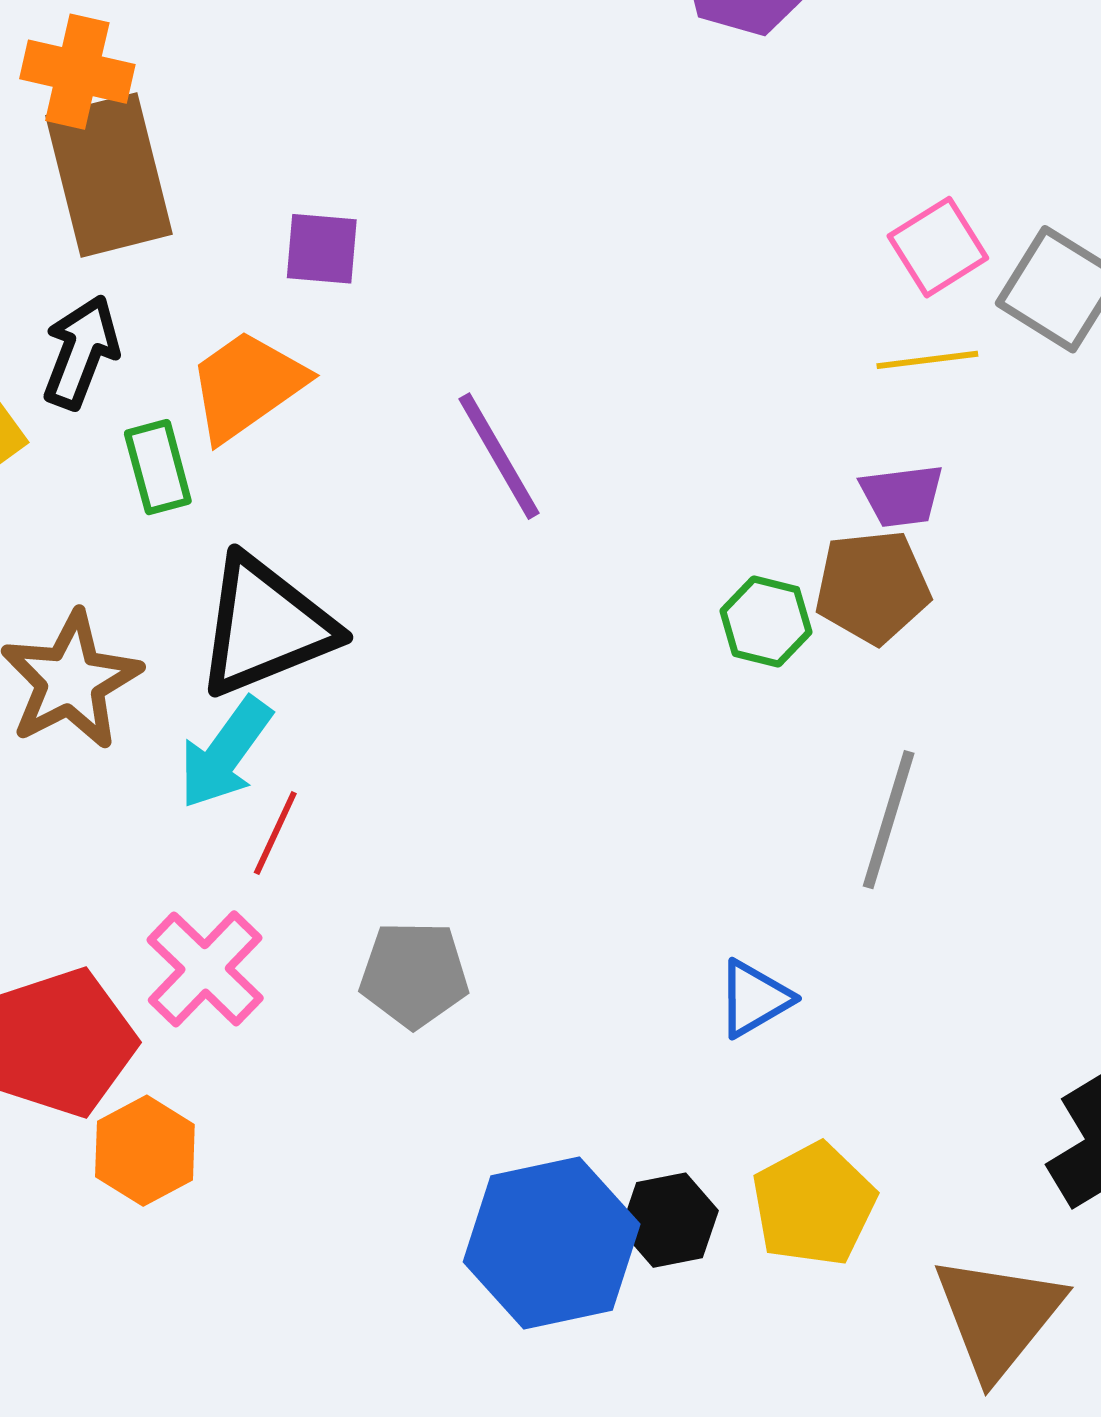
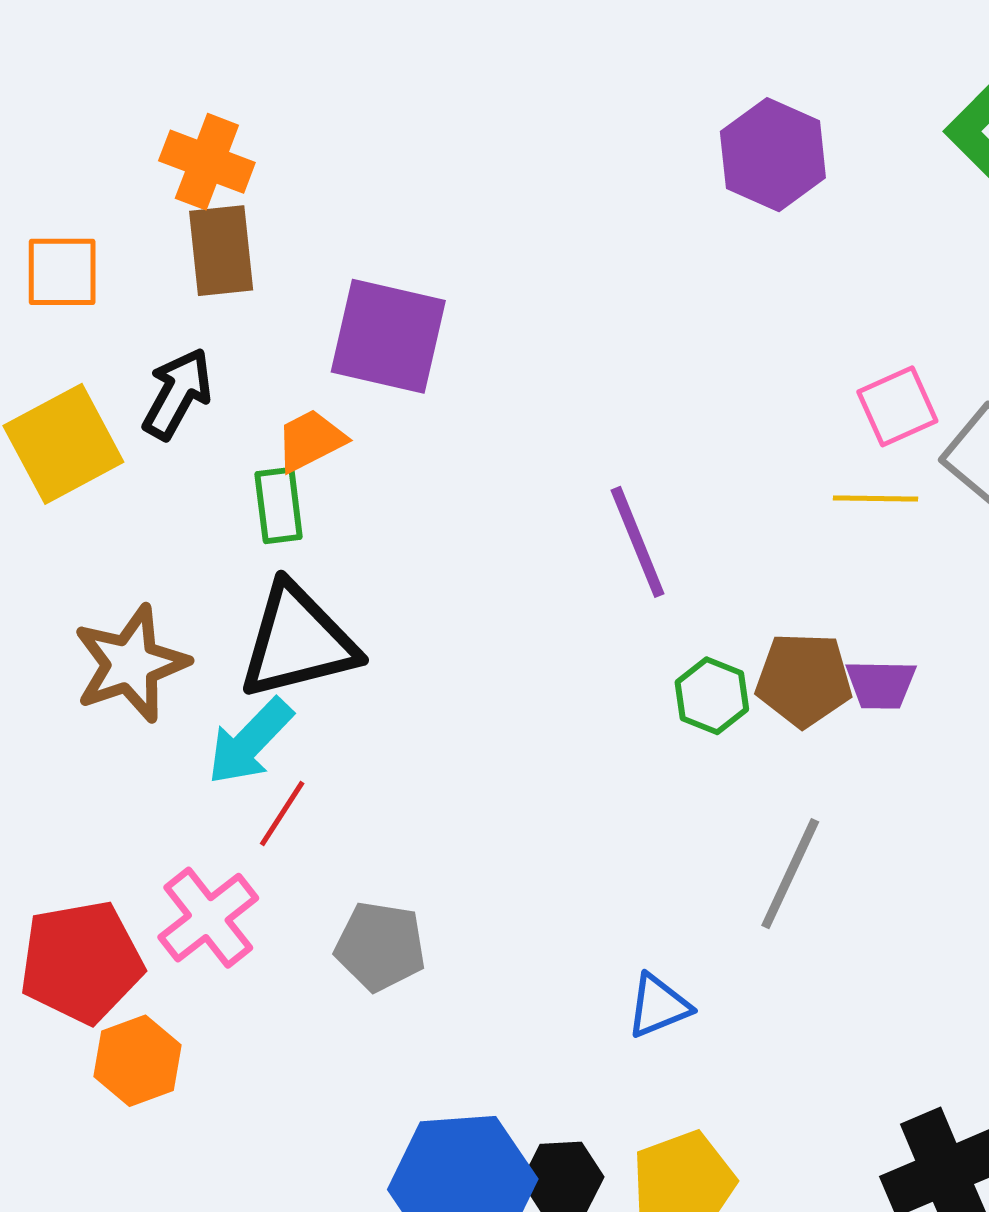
brown rectangle: (109, 175) -> (221, 251), size x0.7
purple square: (322, 249) -> (388, 336), size x1.8
orange trapezoid: (247, 385) -> (310, 440), size x0.7
purple line: (499, 456) -> (638, 542), moved
green rectangle: (158, 467) -> (279, 506), moved
purple trapezoid: (902, 496) -> (881, 684), moved

